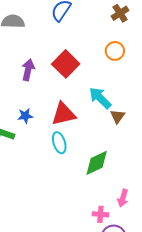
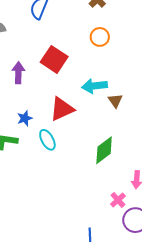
cyan arrow: (100, 98) -> (94, 86), turned -40
cyan ellipse: (59, 143) -> (47, 140), moved
pink cross: (100, 214) -> (118, 200), turned -35

